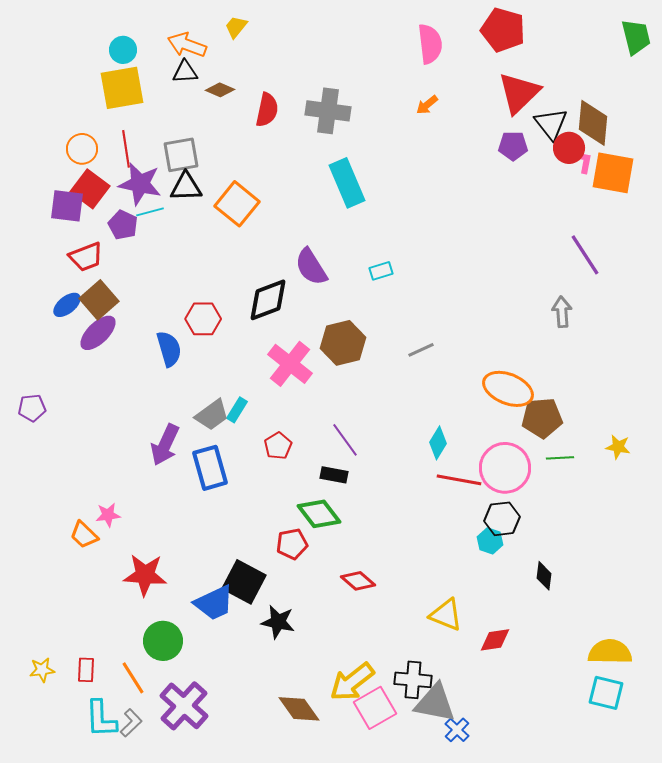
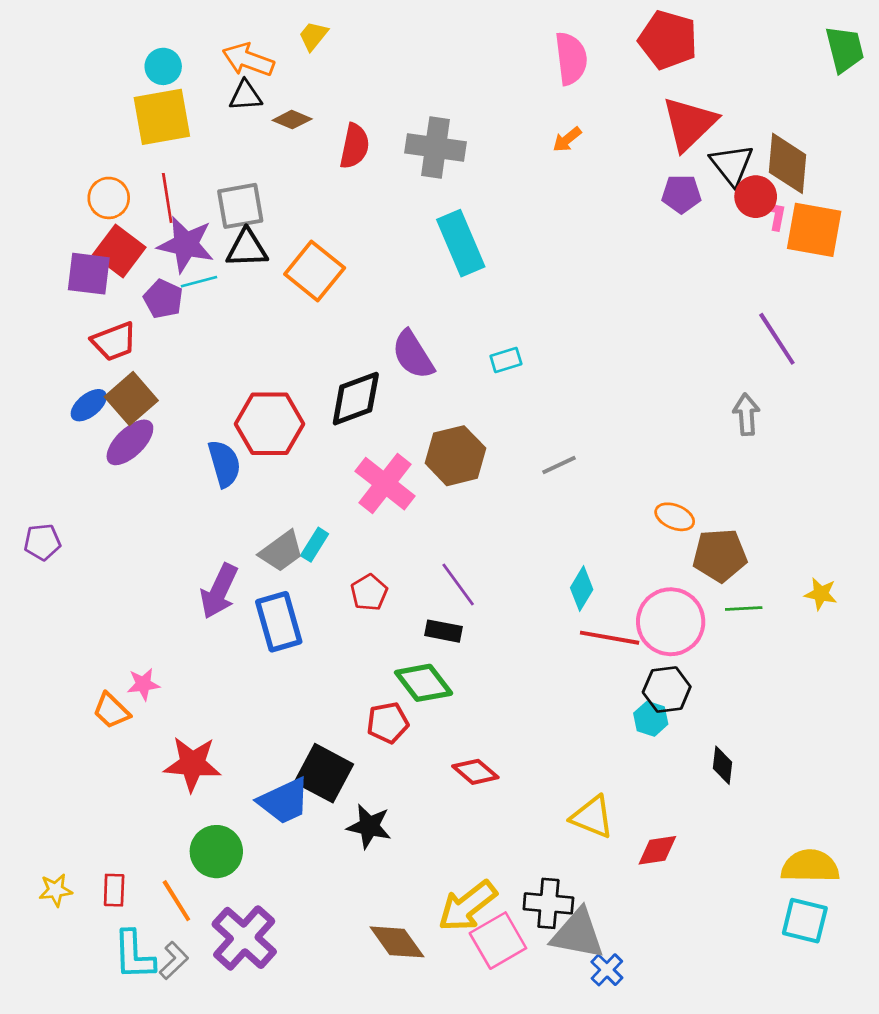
red hexagon: (203, 319) -> (269, 424), size x1.4
orange ellipse: (508, 389) -> (675, 517), size x0.6

